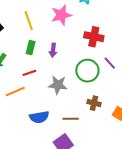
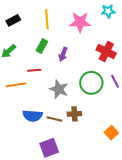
brown cross: (94, 103) -> (74, 114), moved, turned -32
brown line: (71, 119) -> (54, 119), moved

